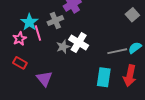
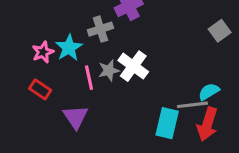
cyan star: (29, 22) -> (69, 48), moved
pink line: (38, 33) -> (89, 78), moved
cyan semicircle: (135, 48) -> (209, 92), moved
gray line: (117, 51) -> (192, 105), moved

